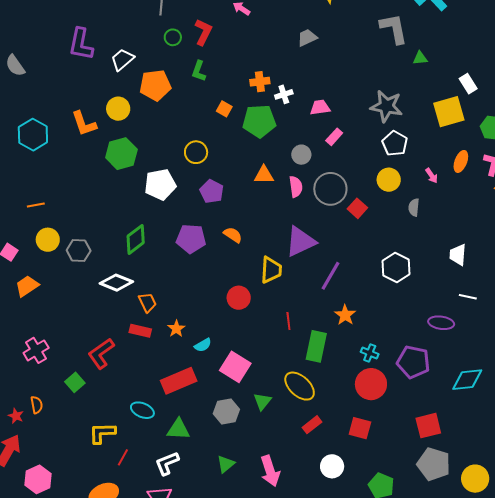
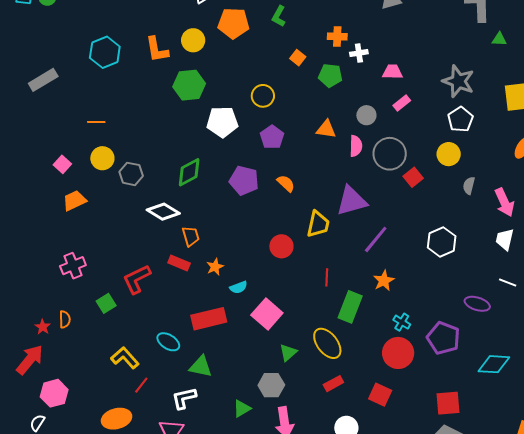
green pentagon: (259, 121) -> (330, 75), size x0.7
pink arrow: (432, 176) -> (505, 202), moved, size x1.8
gray hexagon: (226, 411) -> (271, 385), moved
yellow L-shape: (102, 433) -> (125, 358), turned 40

